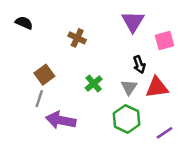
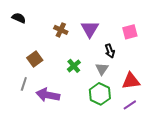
purple triangle: (133, 22) -> (90, 29), moved
red triangle: (157, 87) -> (131, 81), moved
gray line: (39, 99) -> (24, 84), moved

